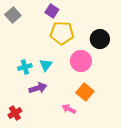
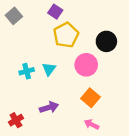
yellow pentagon: (62, 33) -> (66, 35), turned -30
purple arrow: (38, 88) -> (49, 107), moved
pink arrow: (69, 109) -> (92, 124), moved

